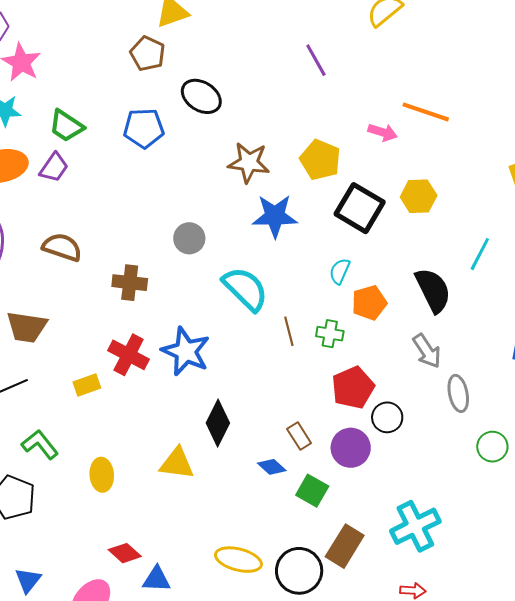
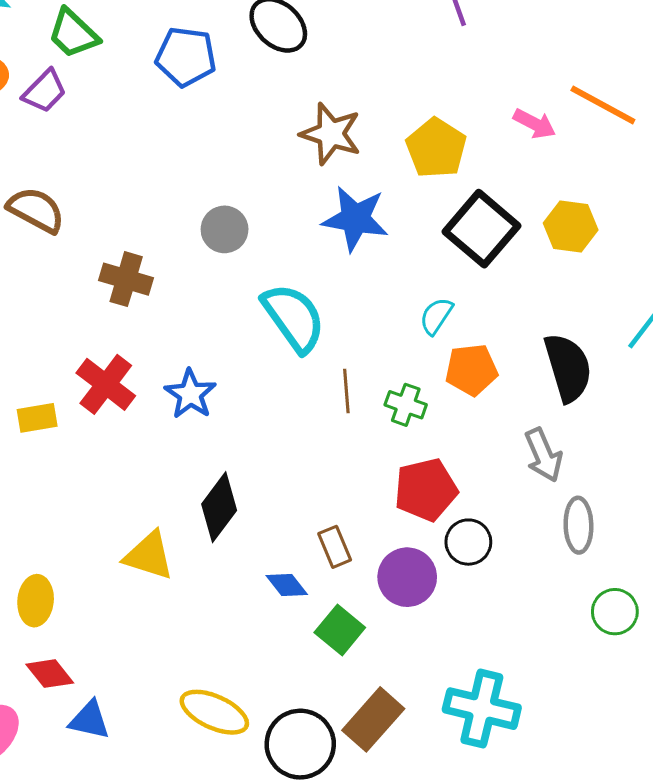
blue star: (186, 351) -> (190, 394), size x0.7
yellow ellipse: (102, 475) -> (36, 601), moved
cyan cross: (415, 526) -> (482, 709), turned 30

